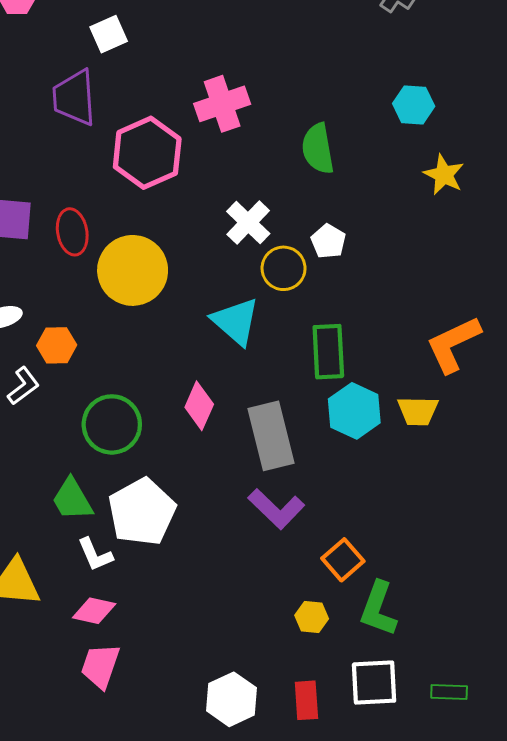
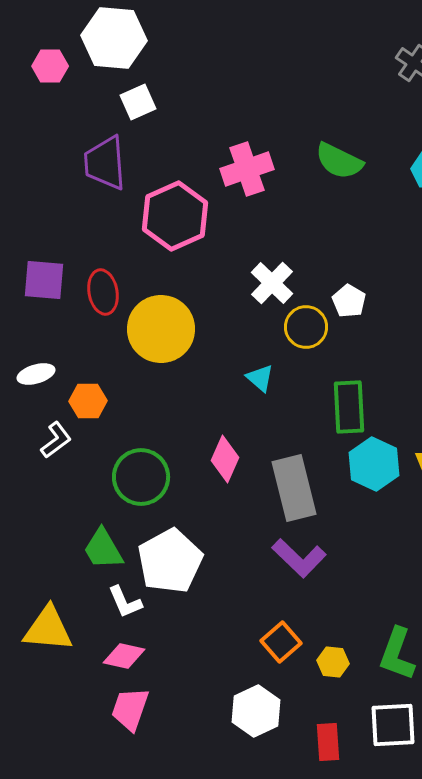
green semicircle: (318, 149) -> (339, 161), moved, turned -54
cyan triangle: (236, 321) -> (260, 378), size x0.6
orange square: (343, 560) -> (281, 642), moved
white hexagon: (231, 699) -> (256, 711), moved

